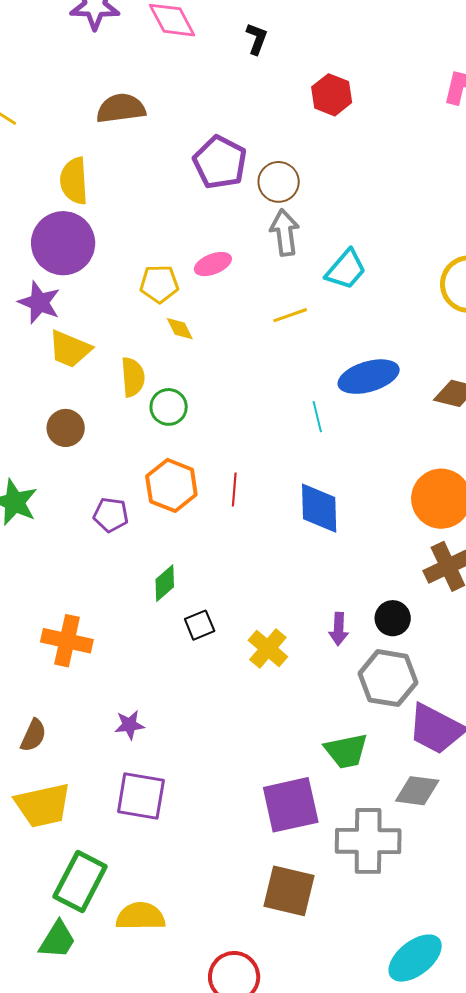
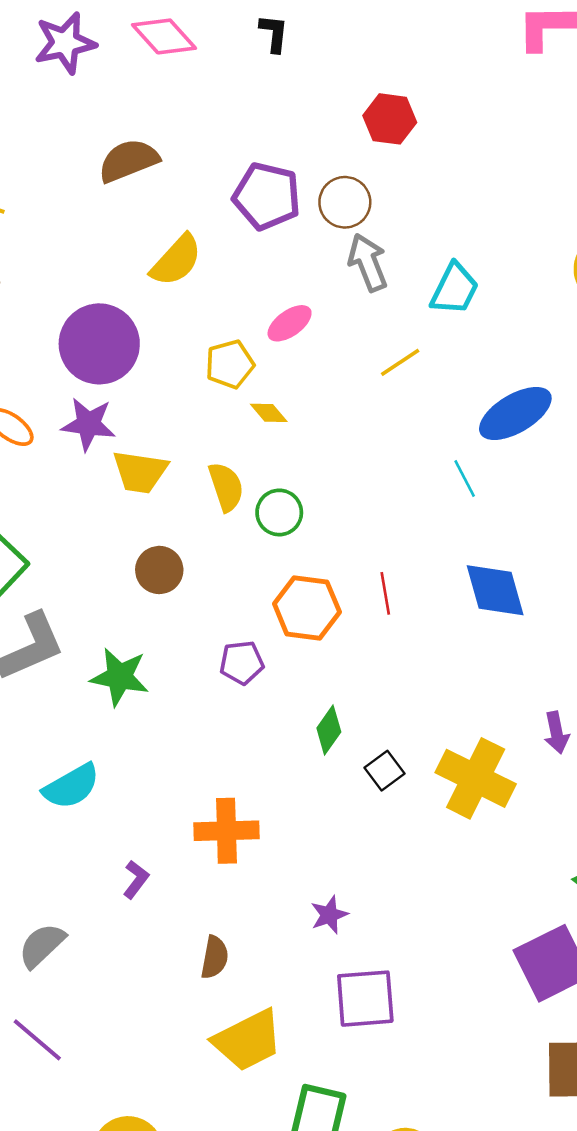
red hexagon: (332, 95) -> (390, 119), moved
yellow semicircle: (74, 181) -> (176, 260), moved, turned -120
yellow cross: (268, 649) -> (476, 778), size x1.5

